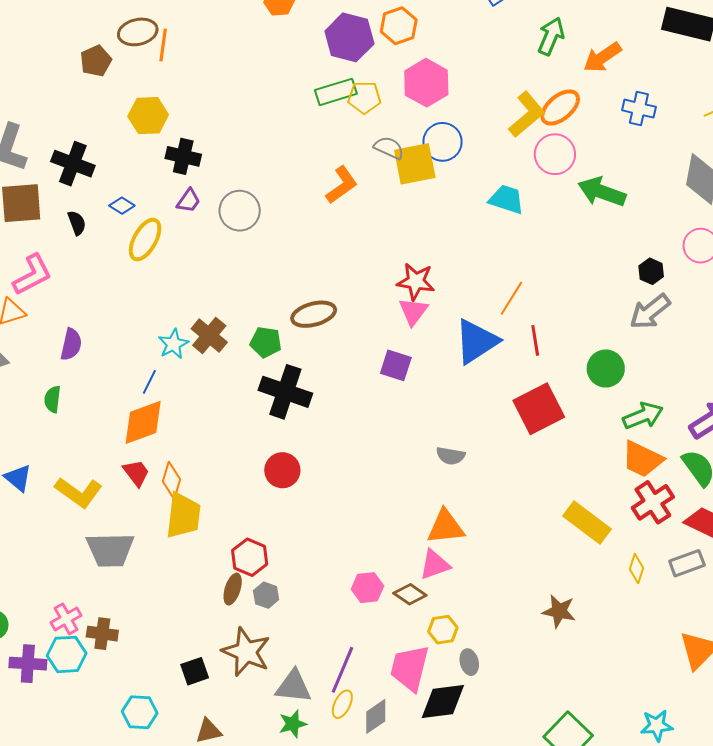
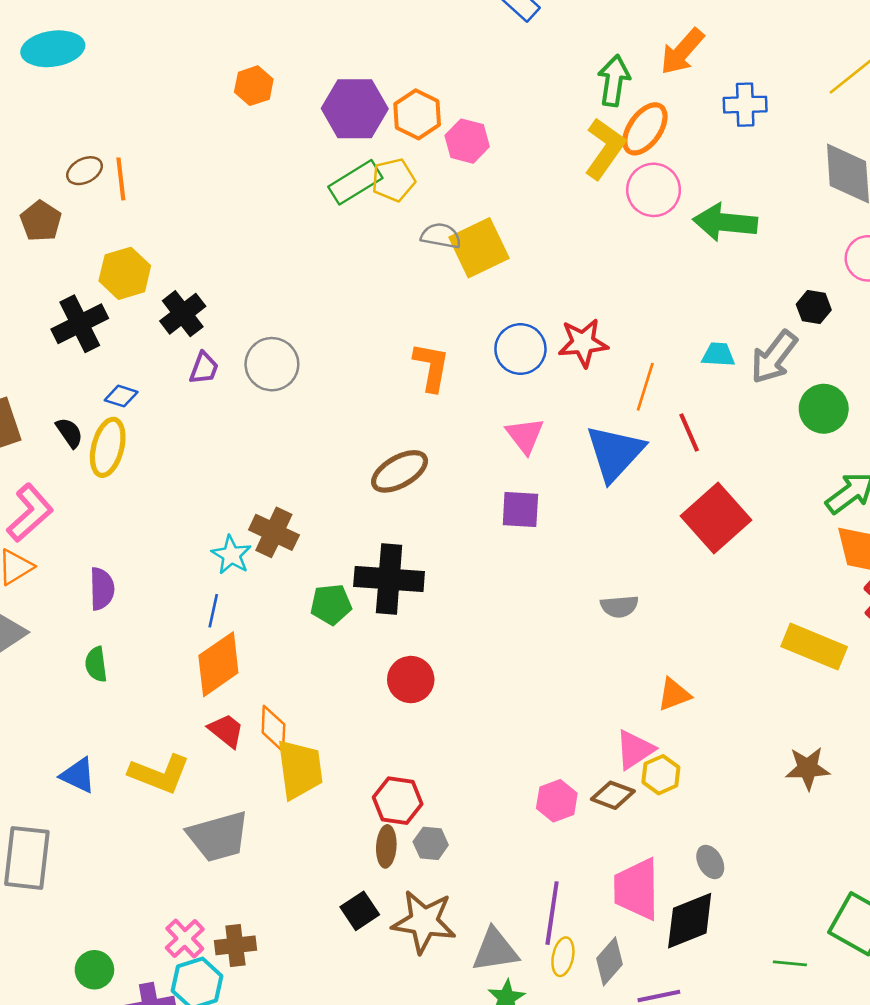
orange hexagon: (399, 26) -> (417, 114), moved
brown ellipse: (138, 32) -> (85, 171), size x0.7
green arrow: (551, 36) -> (614, 81), moved
pink hexagon: (426, 83) -> (467, 141), size x0.7
blue circle: (443, 142) -> (520, 349), moved
black cross: (183, 156) -> (183, 314), turned -36
black cross: (73, 164) -> (80, 324), moved, turned -33
orange L-shape: (342, 185) -> (431, 367), moved, turned -30
cyan trapezoid: (506, 199) -> (718, 355), moved, size x0.7
yellow ellipse: (145, 240) -> (108, 447), moved
red star: (416, 281) -> (583, 343), moved
gray arrow: (650, 312) -> (774, 357), moved
green pentagon: (266, 342) -> (331, 604), moved
green circle: (606, 369) -> (824, 409), moved
orange triangle: (446, 527) -> (674, 694), moved, size x0.7
yellow hexagon: (443, 630) -> (661, 775), moved
black square: (195, 671) -> (360, 911), moved

